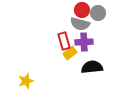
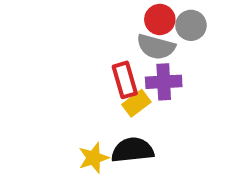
black semicircle: (92, 67) -> (133, 150), moved
yellow star: (26, 81) -> (94, 158), moved

